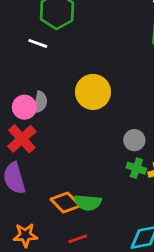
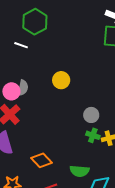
yellow circle: (93, 92) -> (61, 80), size x0.7
green semicircle: (88, 203) -> (80, 171), moved

